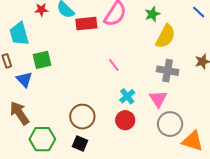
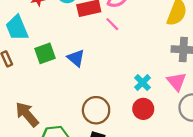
pink line: (114, 65) -> (112, 24), moved
blue triangle: (24, 79) -> (76, 58), moved

